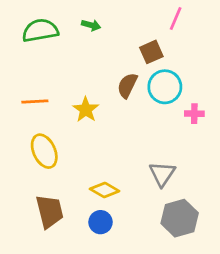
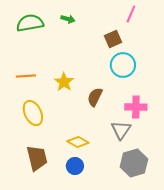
brown semicircle: (127, 85) -> (95, 97), moved
pink cross: (194, 114) -> (136, 107), moved, size x1.5

